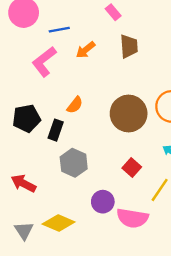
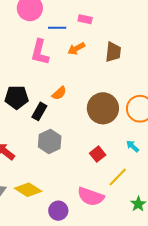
pink rectangle: (113, 12) -> (85, 19), moved, turned -48
pink L-shape: (44, 62) -> (40, 52), turned -48
purple circle: (103, 202) -> (58, 211), moved

